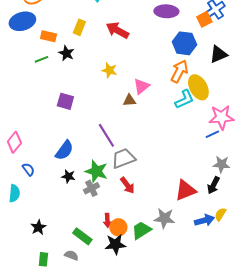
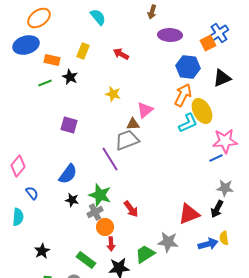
red arrow: (117, 30) -> (121, 54), size x0.7
gray trapezoid: (123, 158) -> (127, 140), moved
yellow semicircle: (220, 214) -> (224, 238), turned -40
orange circle: (118, 227) -> (105, 227), moved

